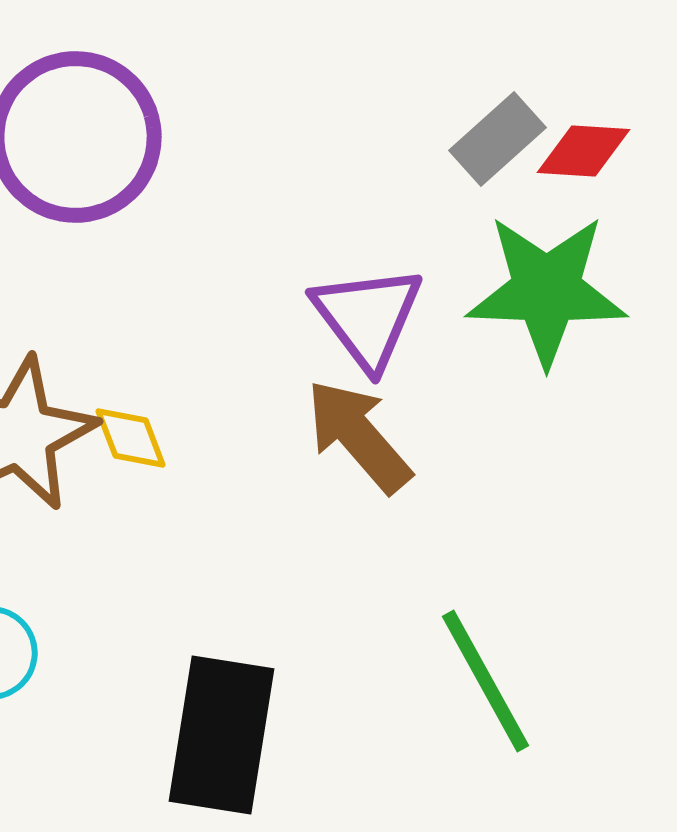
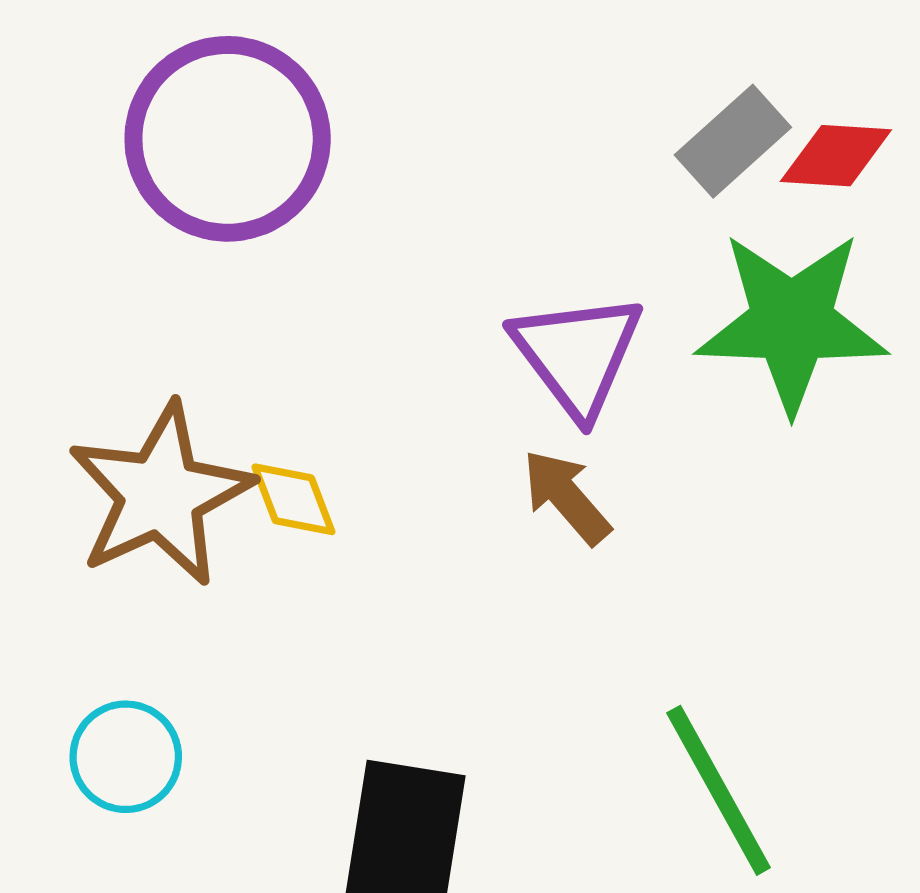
brown arrow: (359, 436) -> (566, 497), size x0.7

